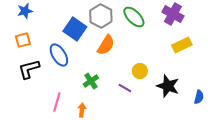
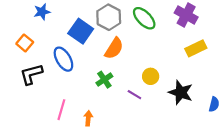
blue star: (25, 11) -> (42, 12), moved
orange square: (23, 40) -> (25, 43), turned -35
green cross: (91, 81) -> (104, 80), moved

